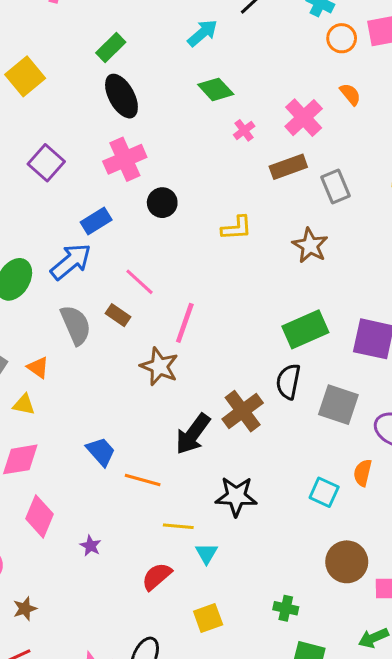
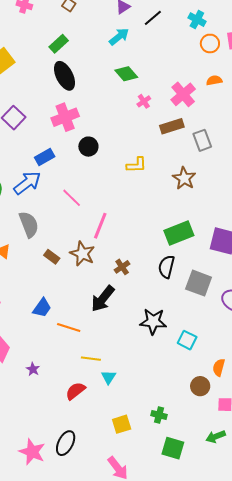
orange semicircle: (350, 94) -> (214, 80), turned -63
brown rectangle: (118, 315) -> (52, 257), moved
brown cross: (243, 411) -> (122, 267), moved, size x0.6
blue trapezoid: (101, 452) -> (42, 308), turned 75
orange semicircle: (363, 473) -> (219, 367), moved
black star: (236, 496) -> (153, 321), moved
brown circle: (347, 562) -> (200, 386), size x0.7
yellow square: (208, 618) -> (122, 424), moved

